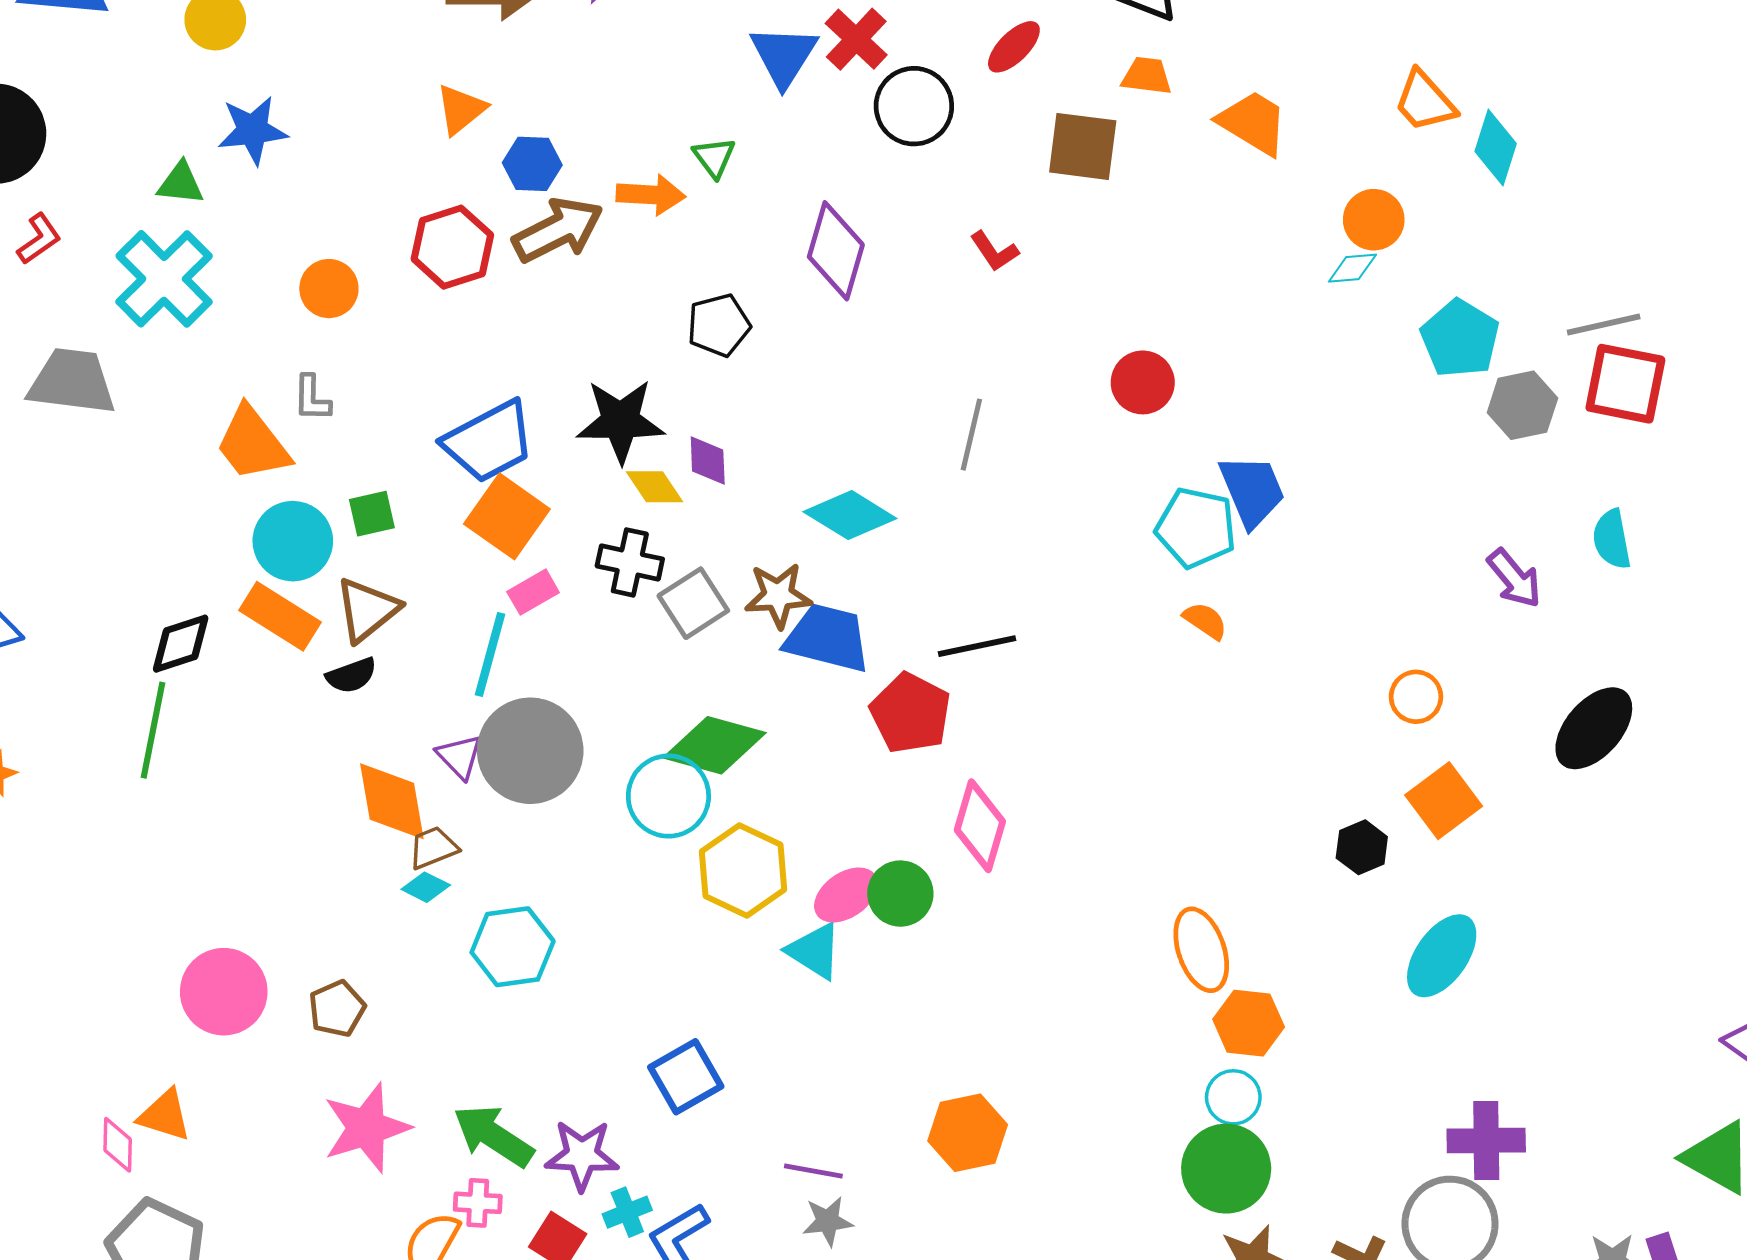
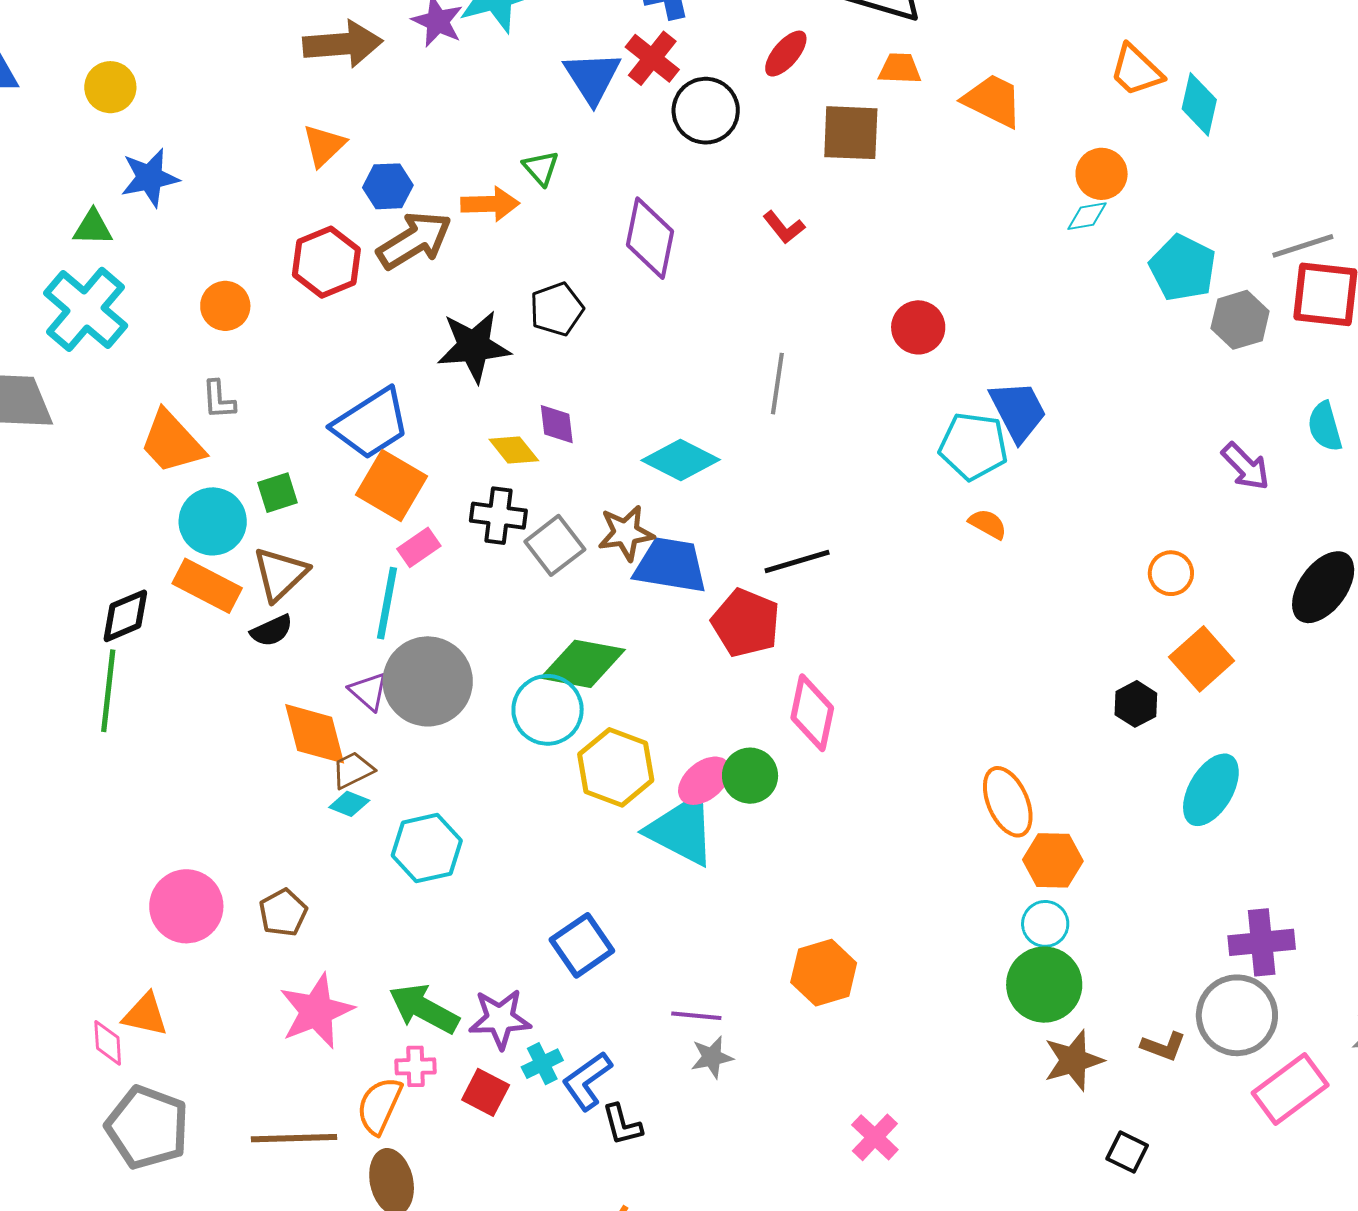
black star: (621, 421) -> (474, 346), moved
cyan triangle: (814, 951) -> (682, 830), size x1.5

